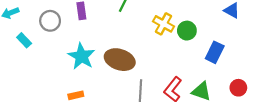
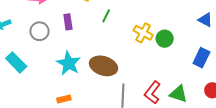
cyan rectangle: (24, 40) -> (16, 62), moved, size x1.5
blue rectangle: (215, 52) -> (201, 58), moved

